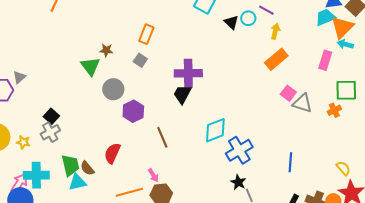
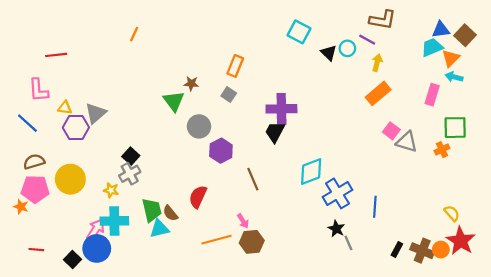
orange triangle: (342, 27) -> (451, 58), size x0.7
gray triangle: (19, 77) -> (96, 113), size x1.5
yellow star: (23, 142) -> (111, 190), moved
blue line: (290, 162) -> (375, 207), moved

